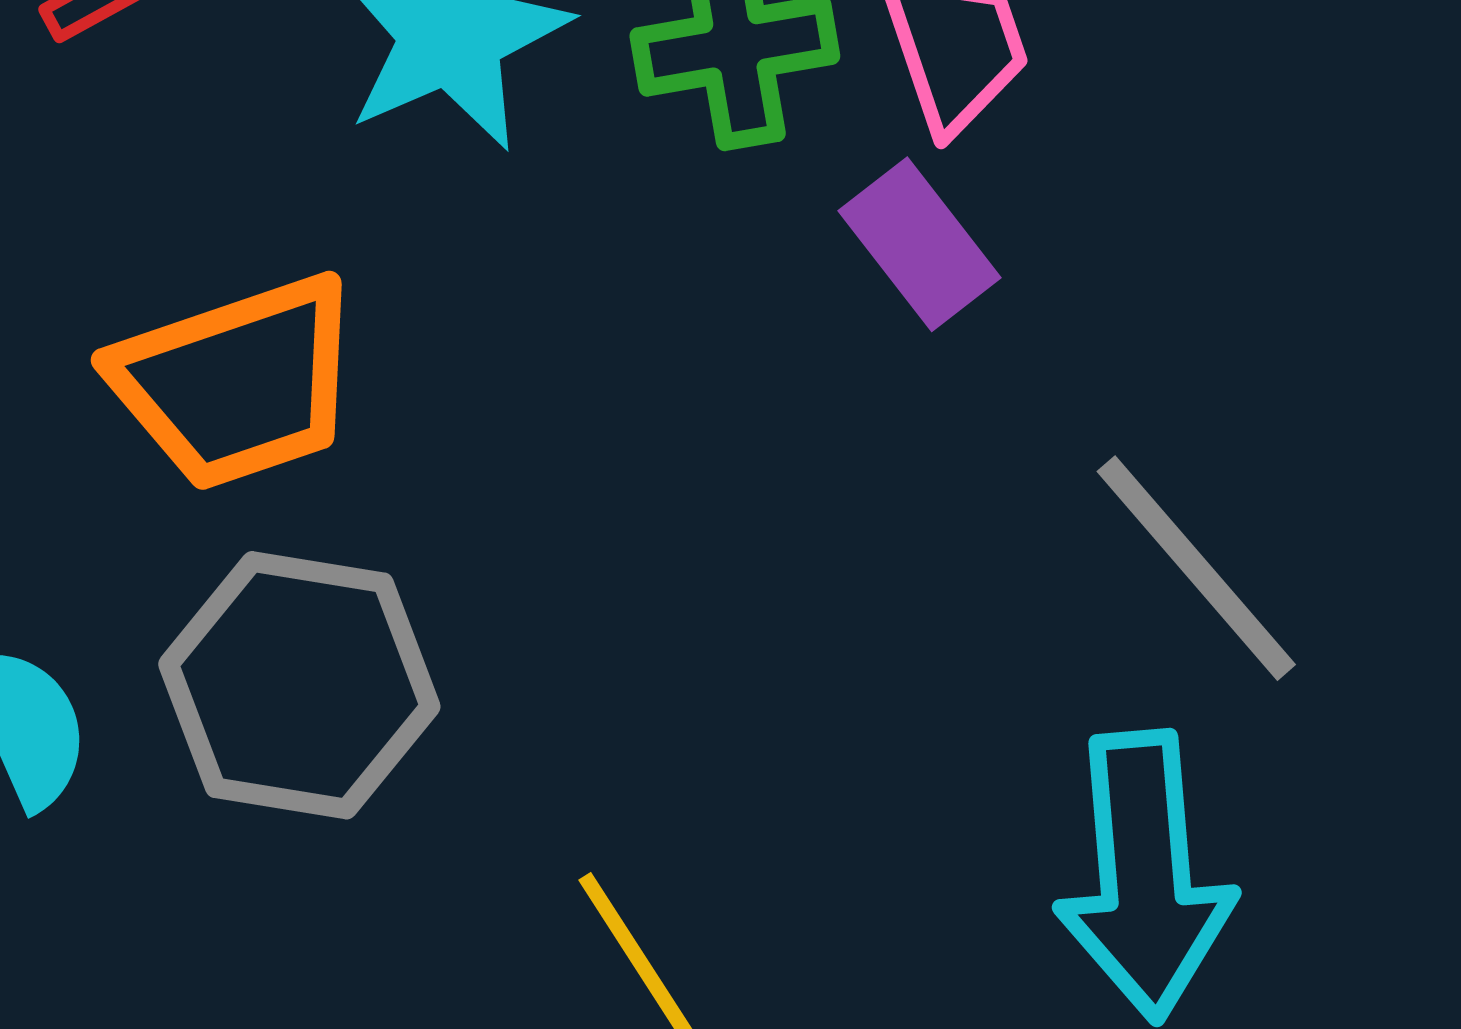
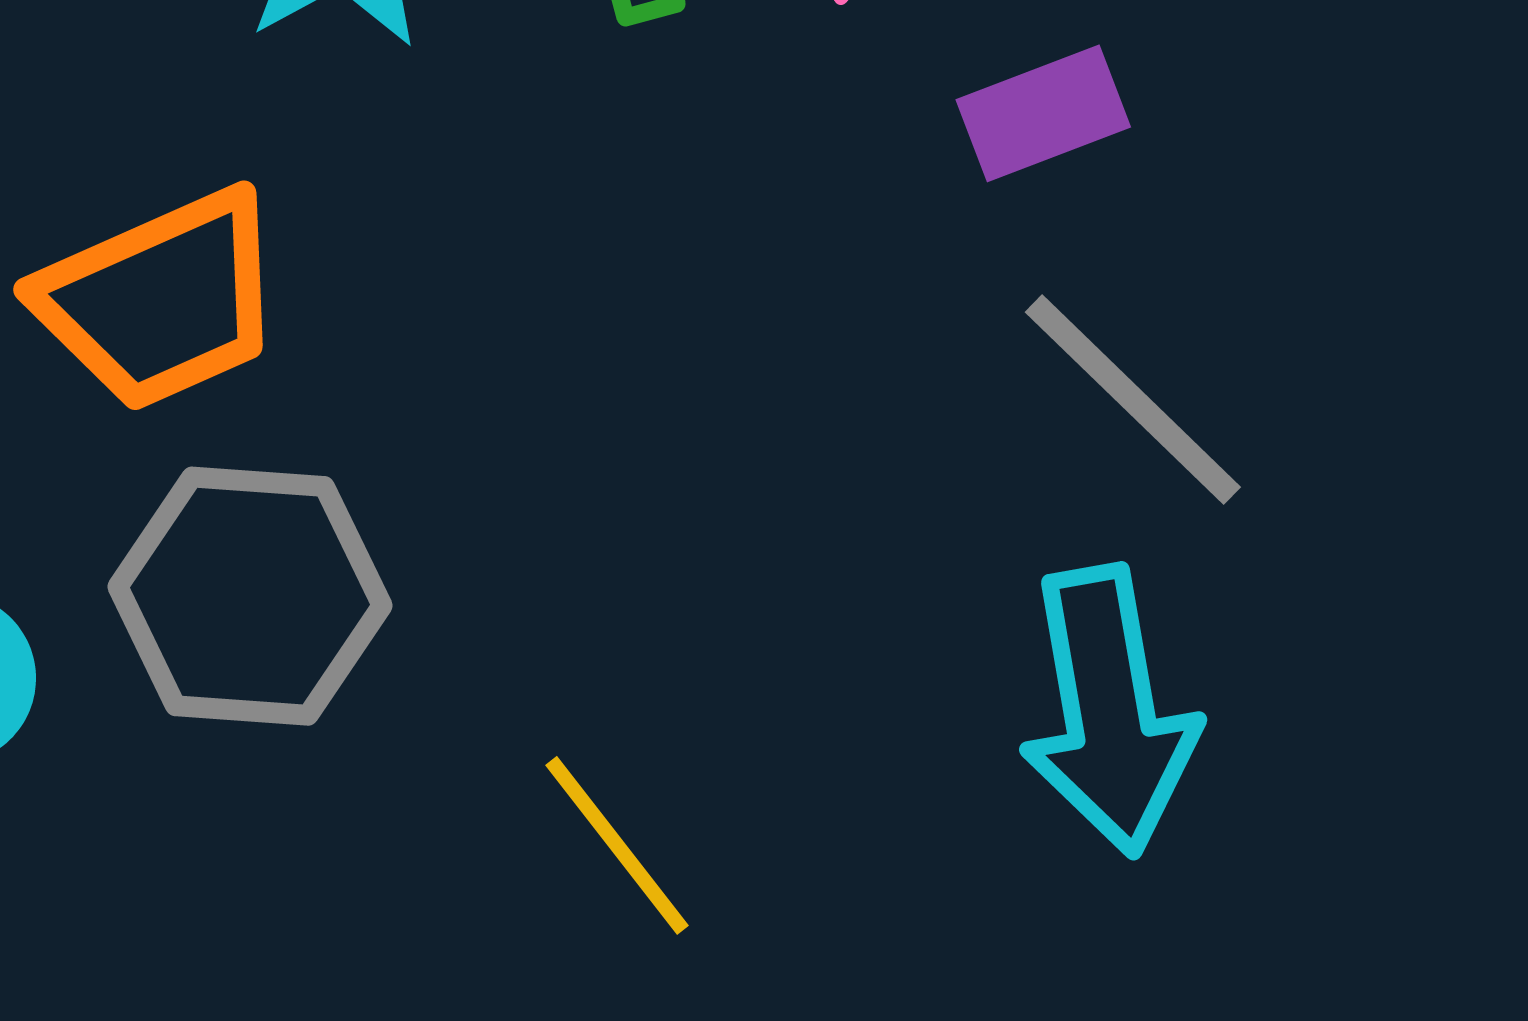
purple rectangle: (920, 244) -> (1043, 113), moved, turned -68

